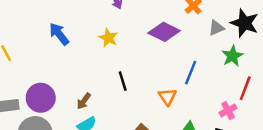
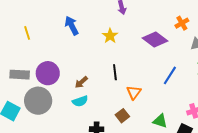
orange triangle: (167, 97) -> (134, 92), moved

